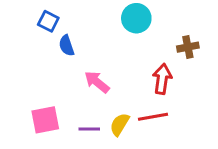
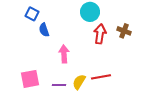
brown cross: (188, 47) -> (124, 31), turned 32
red arrow: (162, 79) -> (100, 34), moved
pink arrow: (97, 82) -> (64, 54), turned 48

